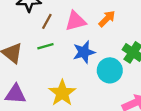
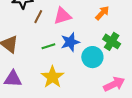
orange arrow: (107, 19) -> (102, 13), moved
green line: (45, 46) -> (48, 46), moved

